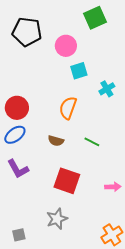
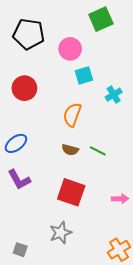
red circle: (17, 108) -> (24, 88), moved
brown semicircle: (56, 141) -> (70, 150), moved
gray square: (19, 235) -> (20, 250), turned 32

